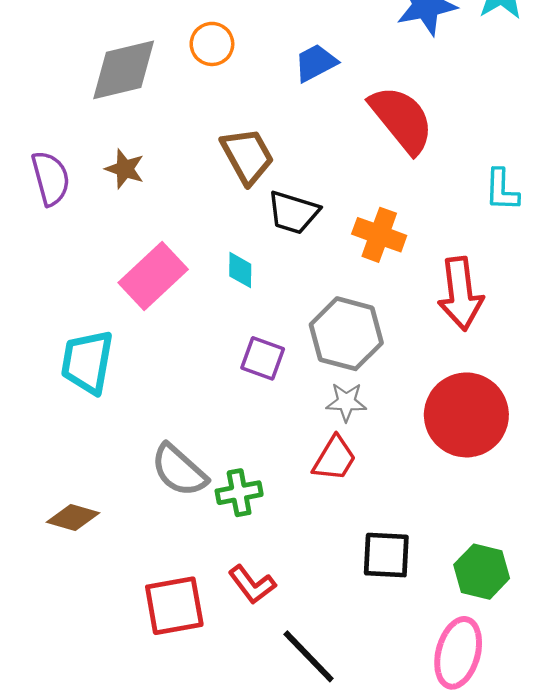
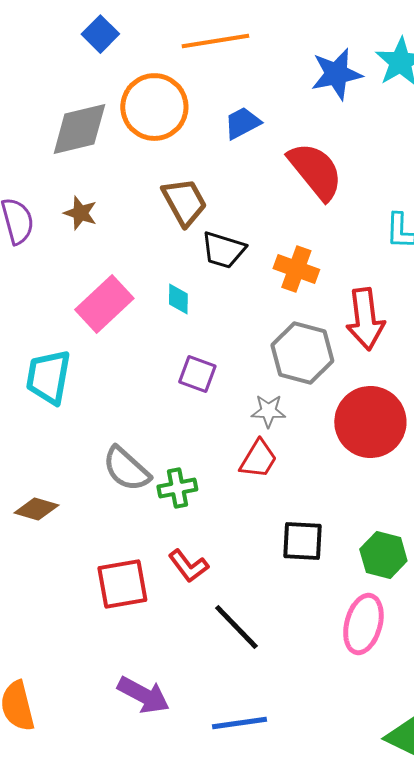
orange circle: (212, 44) -> (154, 107), size x1.8
gray hexagon: (346, 334) -> (302, 353), moved

